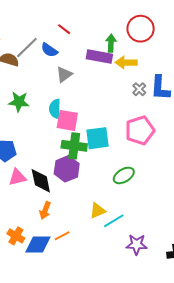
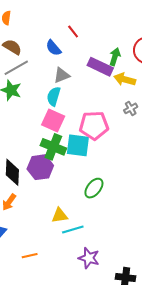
gray line: (27, 47) -> (16, 68), moved
cyan semicircle: (55, 109) -> (54, 96), moved
pink pentagon: (140, 130) -> (94, 125), moved
green ellipse: (124, 175) -> (94, 188), turned -35
orange line: (62, 236) -> (30, 256), moved

